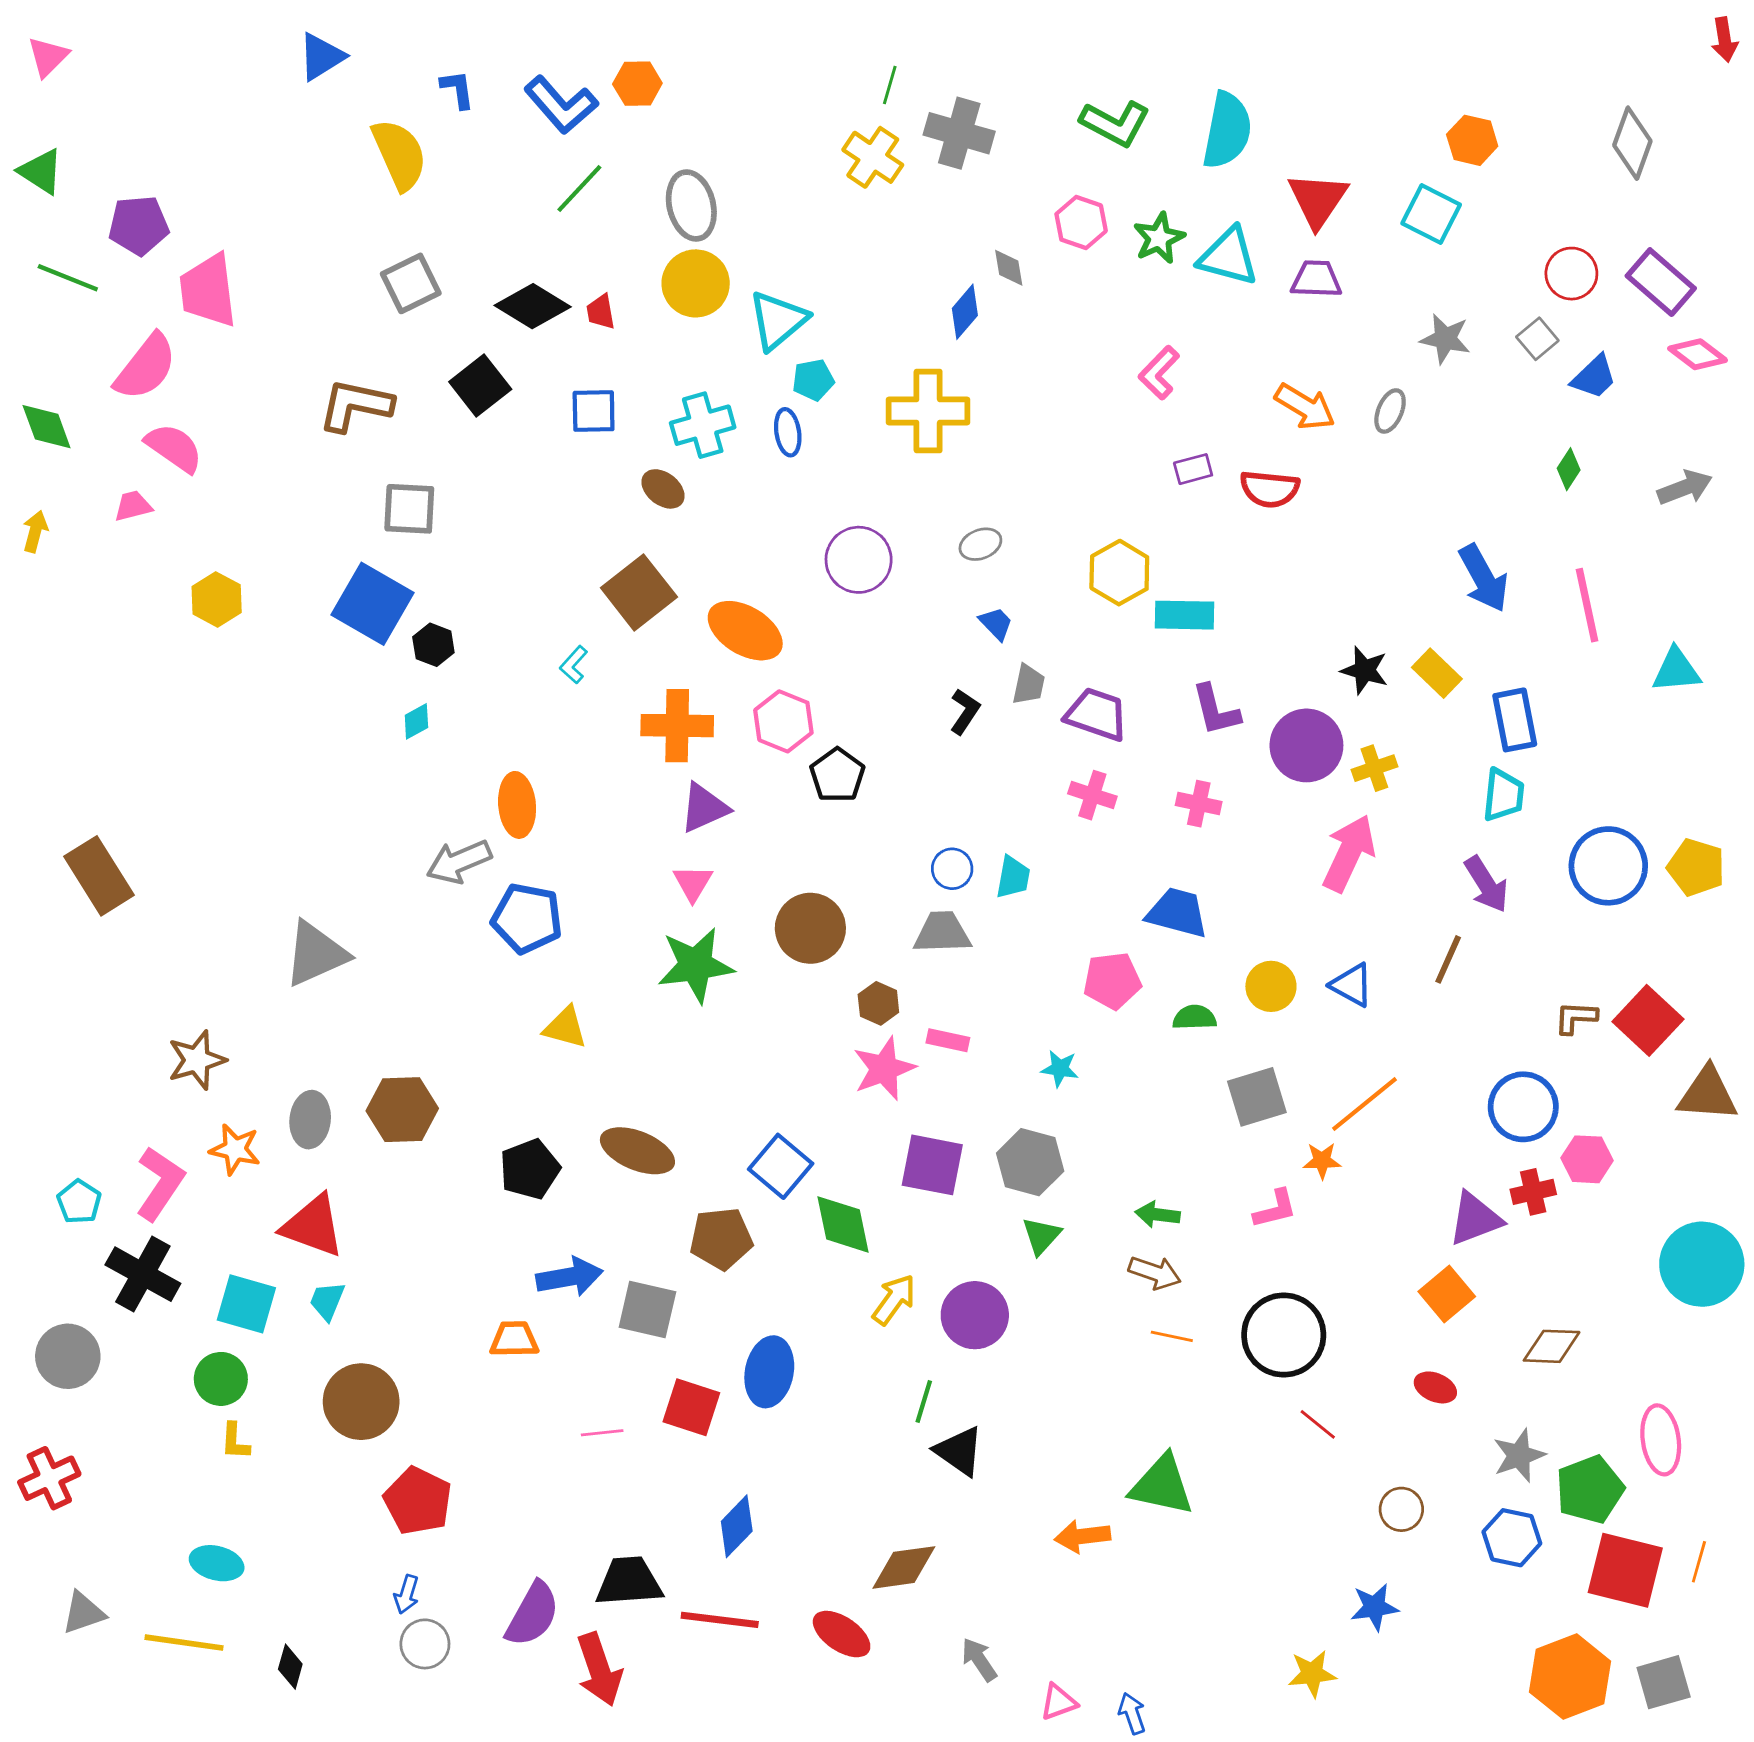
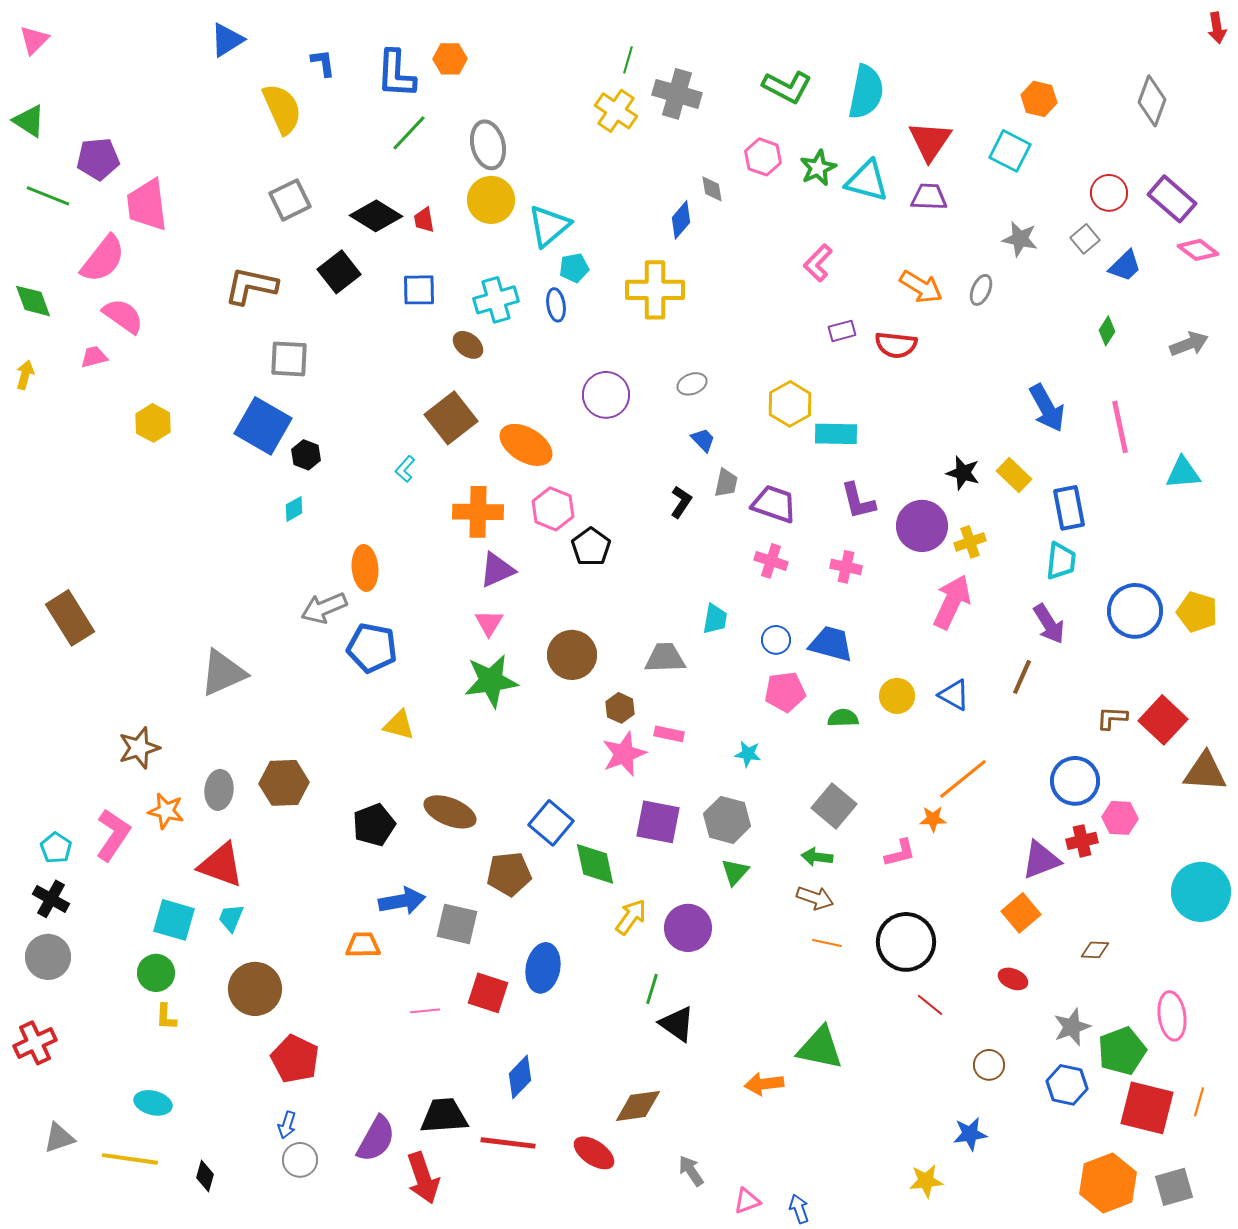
blue L-shape: (561, 105) -> (396, 74), turned 44
blue circle: (952, 869) -> (776, 640), moved
gray square: (1257, 1097) -> (834, 806), moved, turned -33
black cross: (143, 1274) -> (51, 899), moved, size x0.7
brown diamond: (1552, 1346) -> (1095, 950), size x0.7

